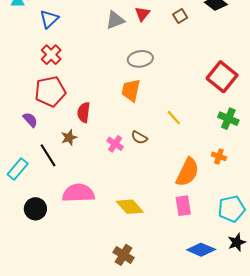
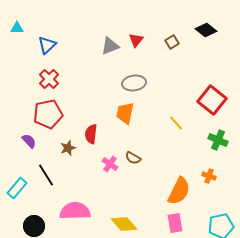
red semicircle: (84, 112) -> (91, 134), moved
yellow line: (174, 118) -> (176, 123), moved
brown star: (69, 138) -> (68, 148), moved

